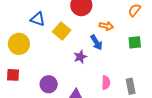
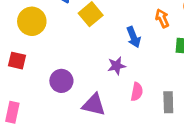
orange arrow: (106, 26) -> (162, 18), moved, turned -136
purple star: (80, 57) -> (117, 66), moved

